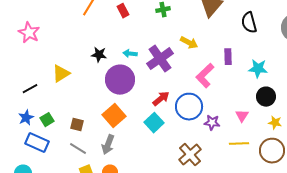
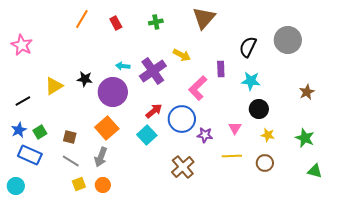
black semicircle: (249, 23) -> (248, 47), moved, turned 40
black star: (99, 55) -> (85, 79), moved
brown circle: (272, 151) -> (265, 163), size x0.7

